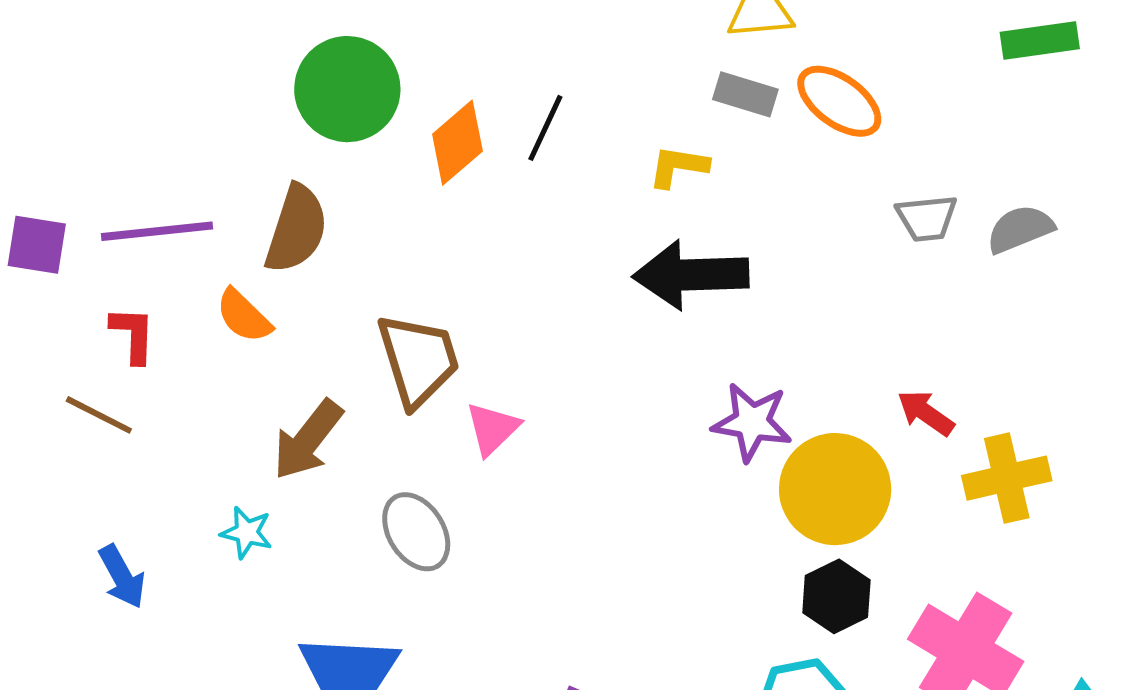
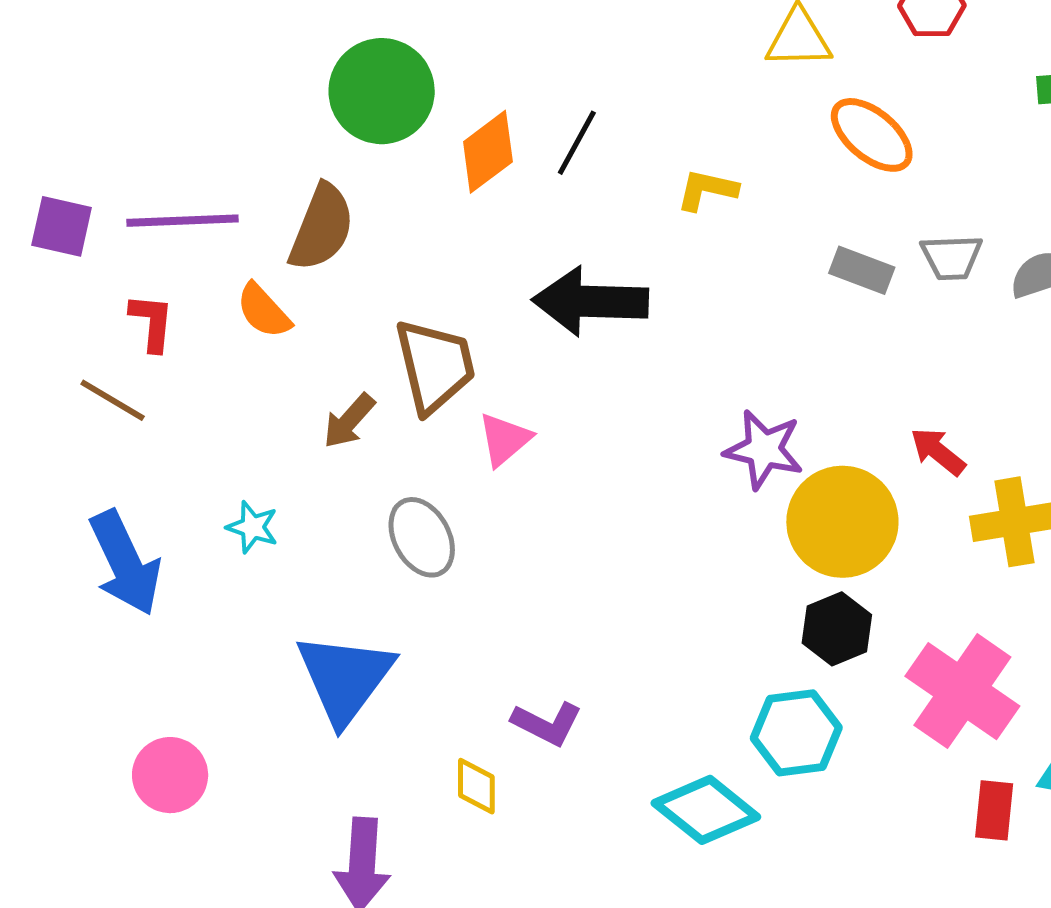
gray rectangle: (745, 94) -> (862, 270), moved
black arrow: (691, 275) -> (590, 301), moved
brown arrow: (308, 440) -> (349, 421), moved, size x0.7
blue arrow: (122, 577) -> (125, 563), size x1.6

